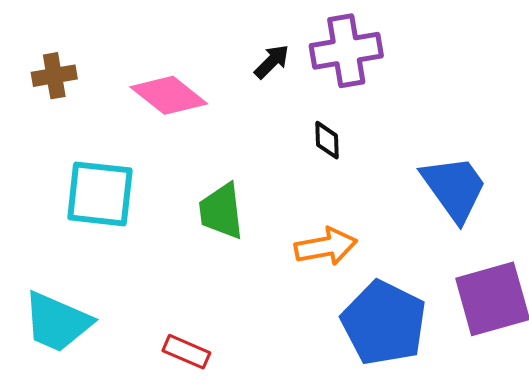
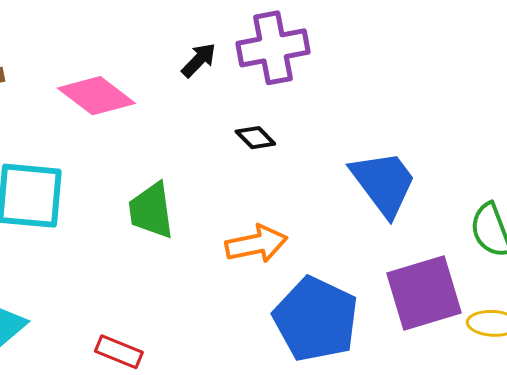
black diamond: (327, 140) -> (255, 138), turned -42

